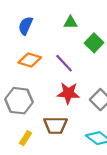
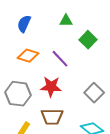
red star: (68, 93) -> (51, 87), moved

